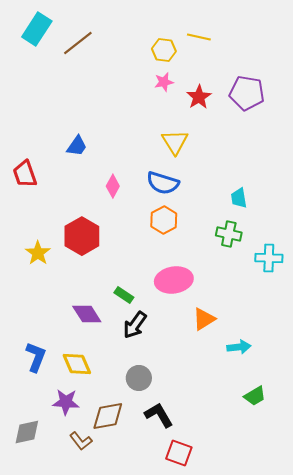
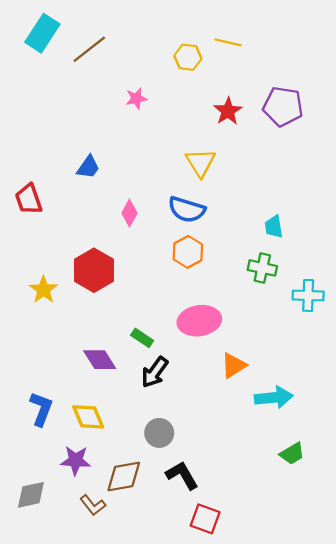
pink star: (164, 82) -> (136, 98), moved
cyan arrow: (239, 347) -> (274, 397), size x1.4

